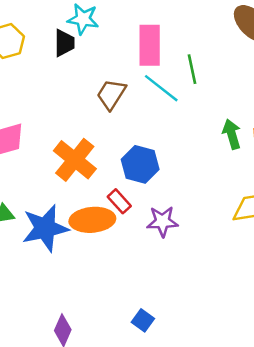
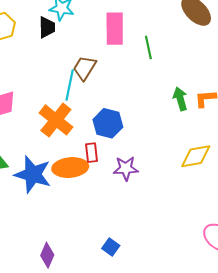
cyan line: (161, 88) -> (70, 85), moved, turned 64
red rectangle: (119, 201) -> (91, 153), turned 36
blue star: (45, 228) -> (33, 174), turned 30

